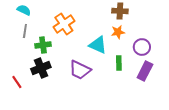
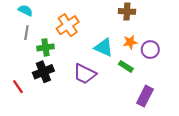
orange star: (118, 32) -> (130, 42), moved
green rectangle: (119, 63) -> (126, 66), turned -56
purple rectangle: (145, 71) -> (145, 96), moved

